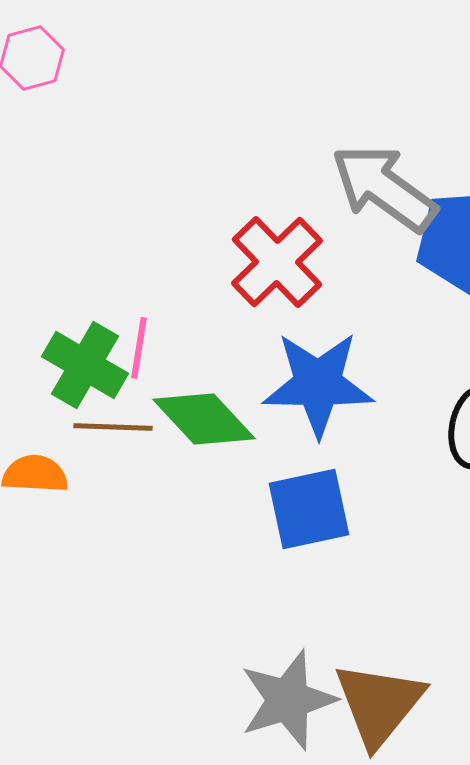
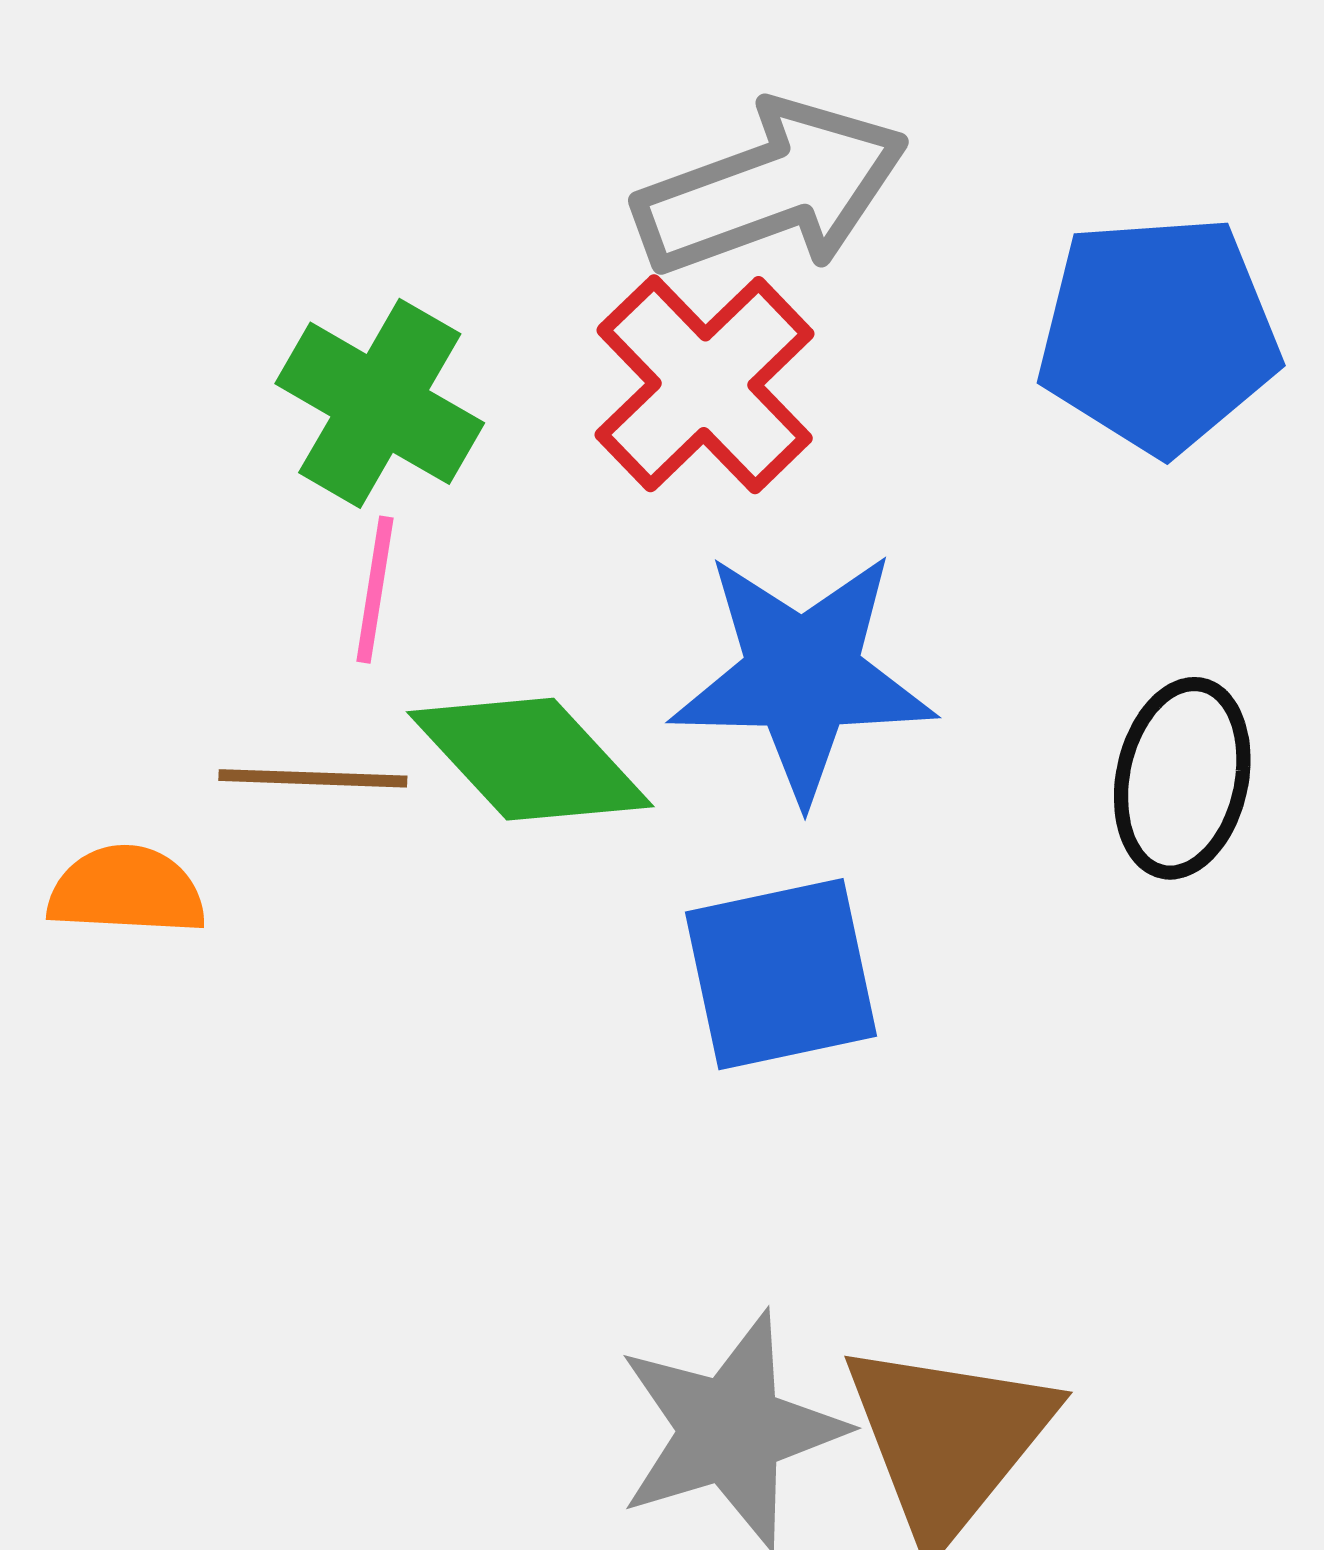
gray arrow: (384, 188) -> (771, 188), moved, turned 124
green cross: (85, 365) -> (380, 403), moved

